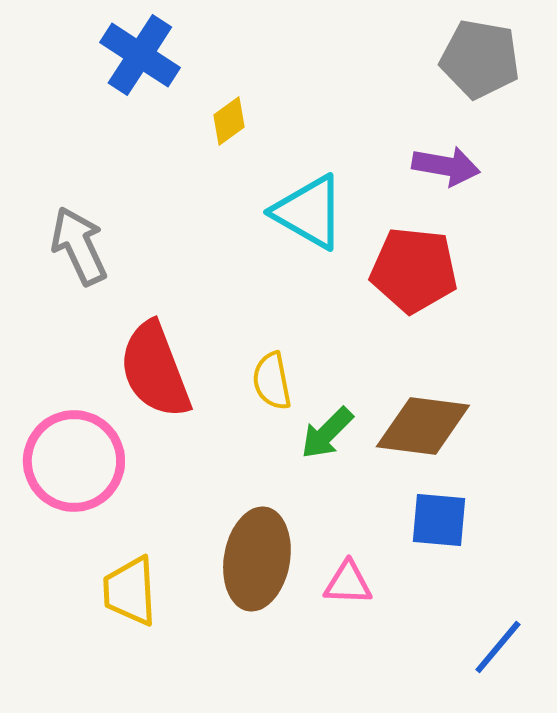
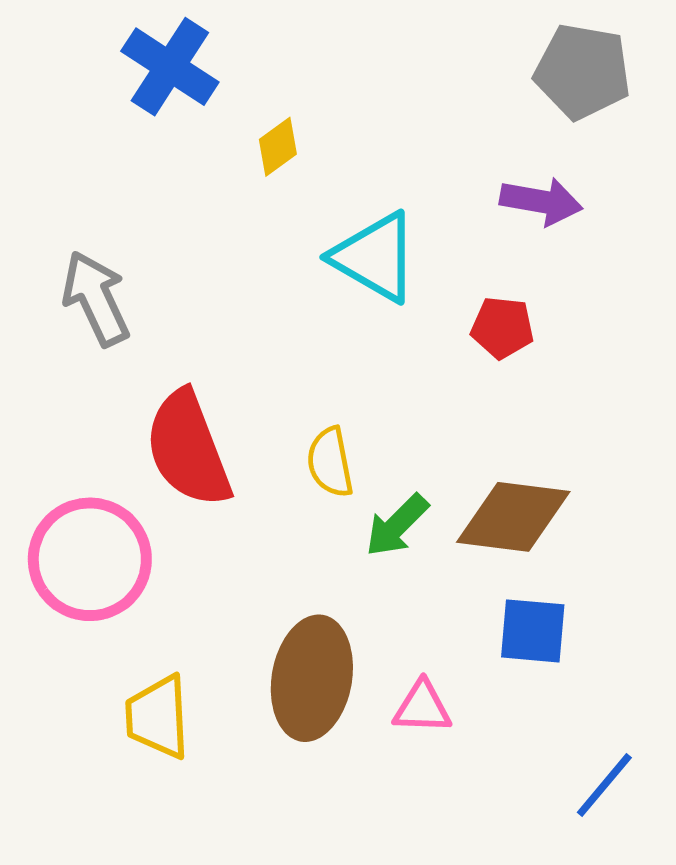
red pentagon: (414, 270) -> (502, 328), size x0.6

